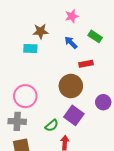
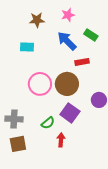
brown star: (40, 31) -> (37, 20), moved
blue arrow: (71, 43) -> (67, 41), size x1.5
pink circle: (25, 96) -> (40, 84), moved

